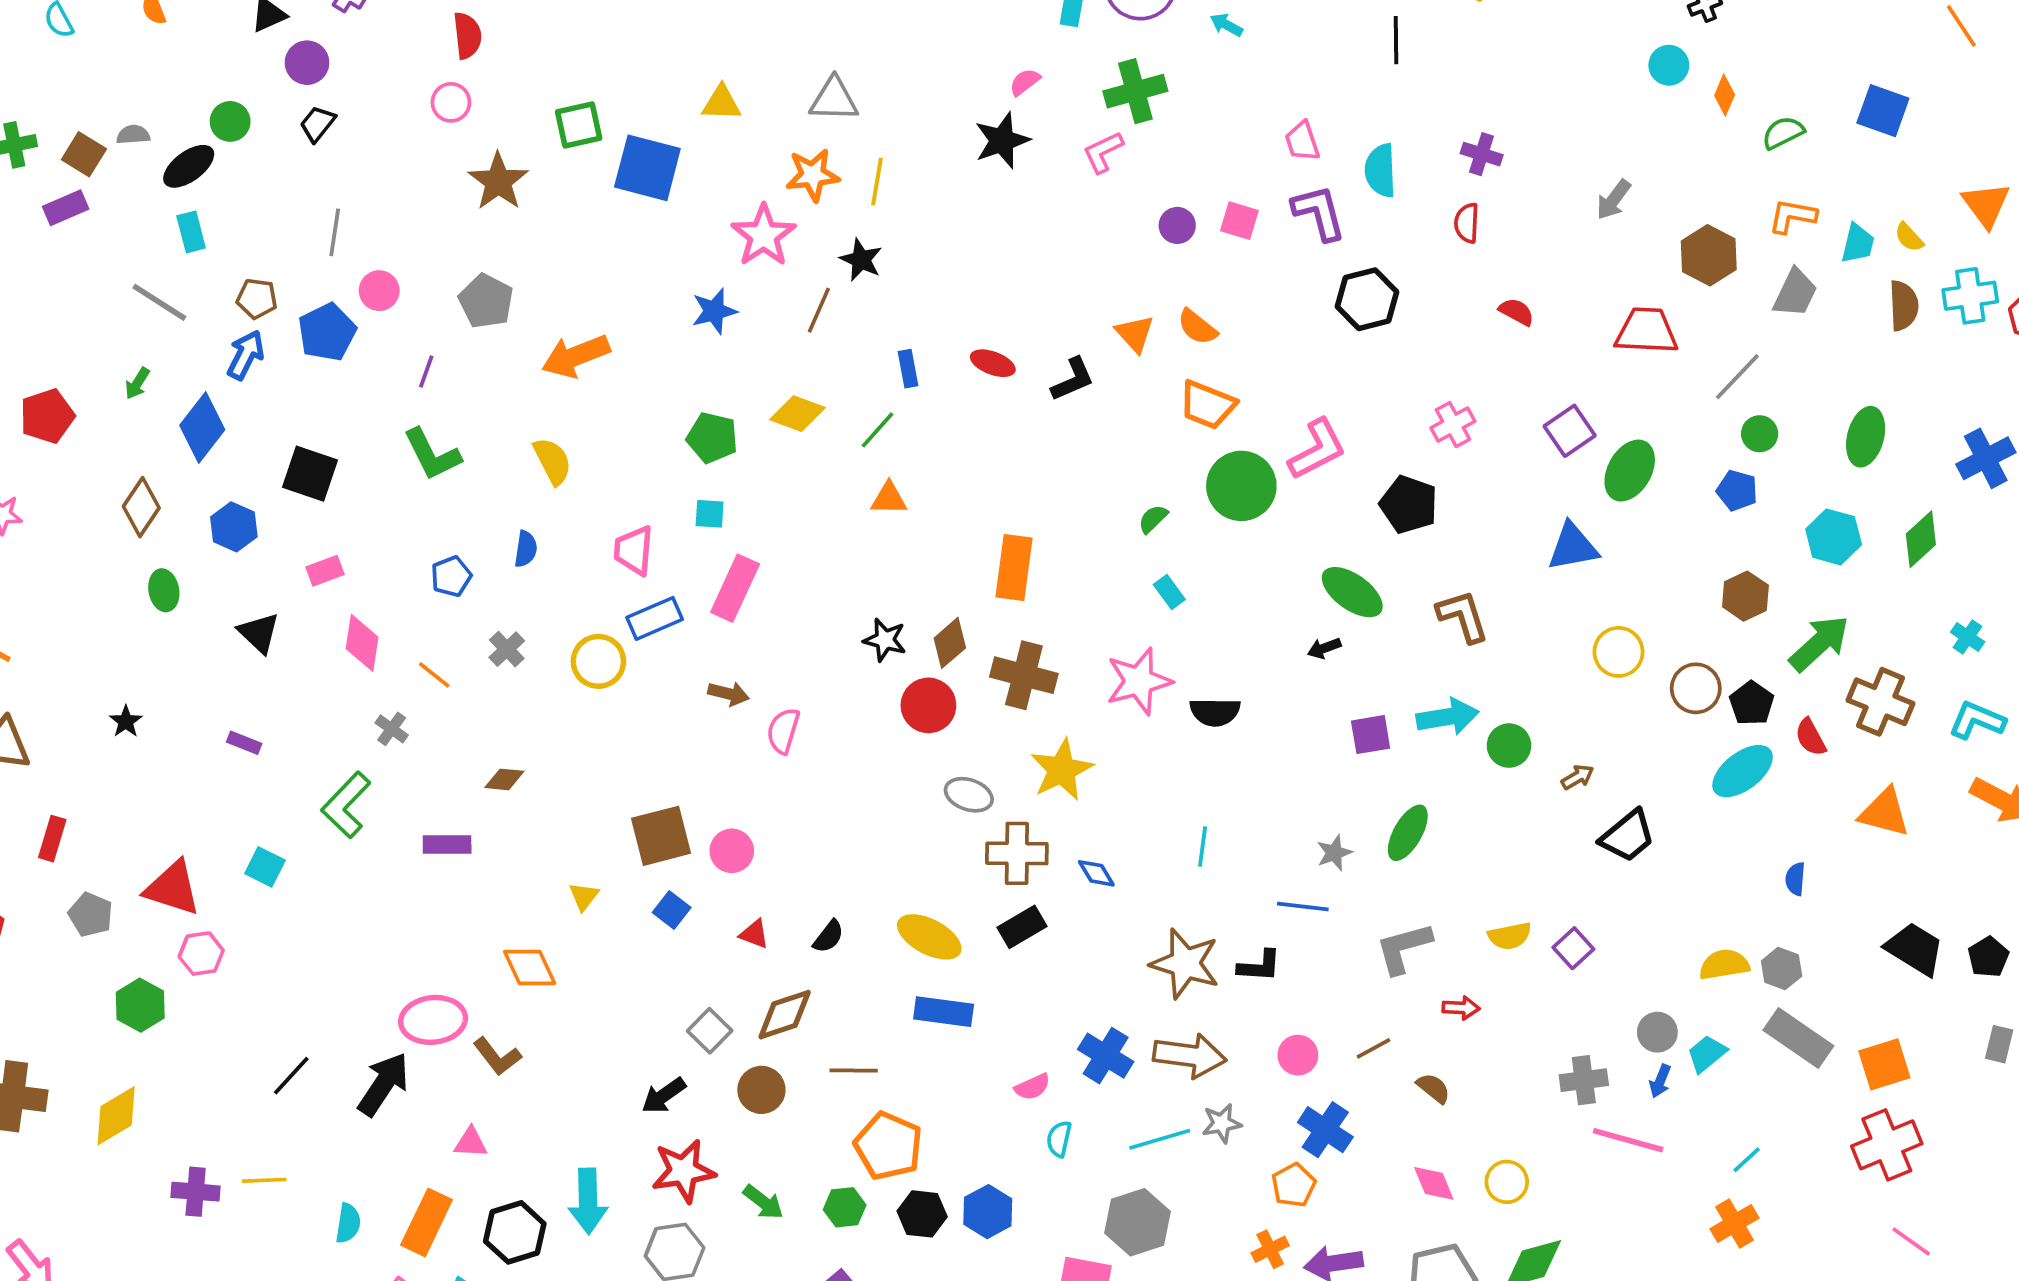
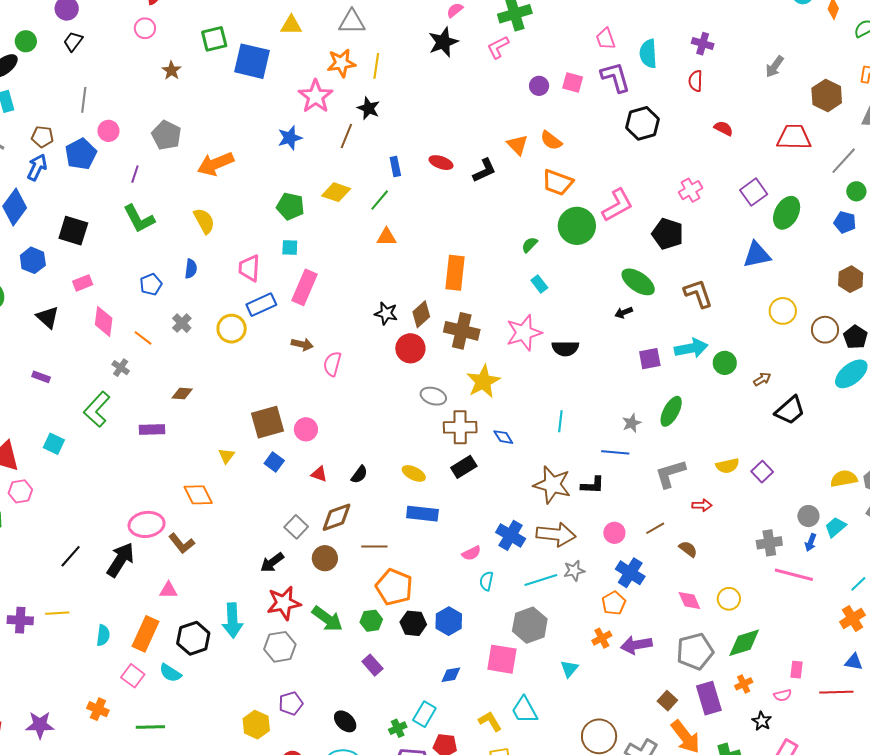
brown star: (498, 181) -> (172, 70), size x0.6
yellow ellipse: (929, 937) -> (414, 473), size x0.7
green arrow: (763, 1202) -> (327, 619), size x1.4

